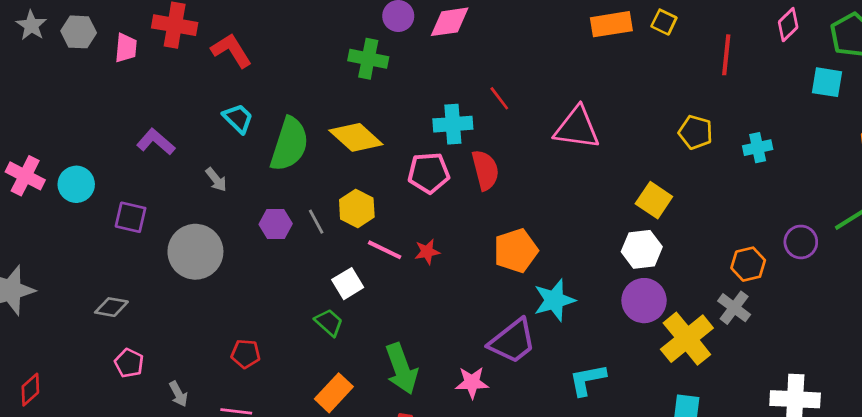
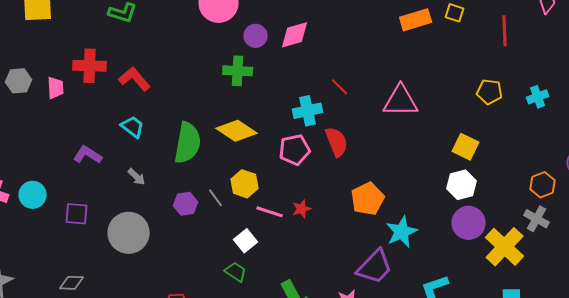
cyan trapezoid: (238, 118) -> (133, 127), moved

